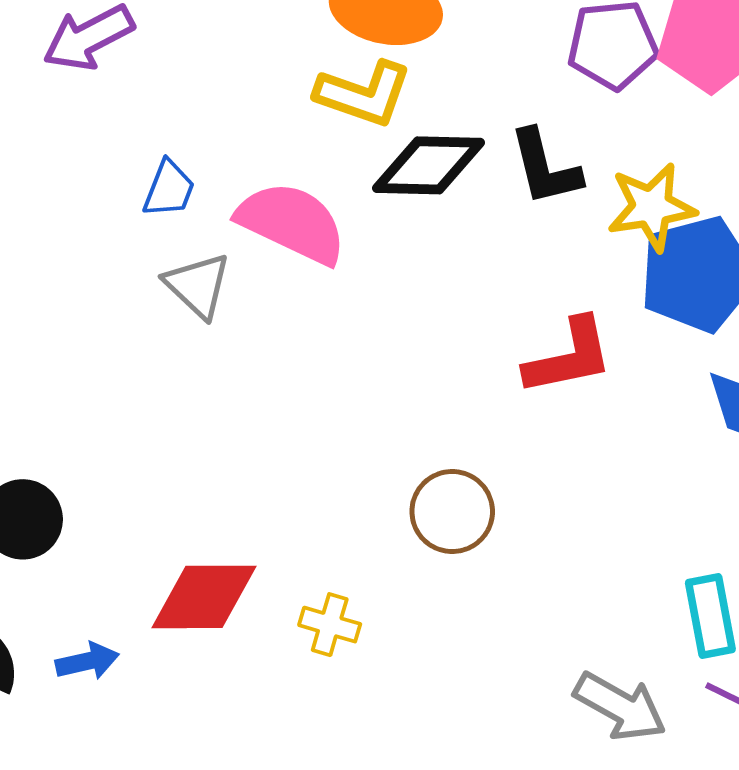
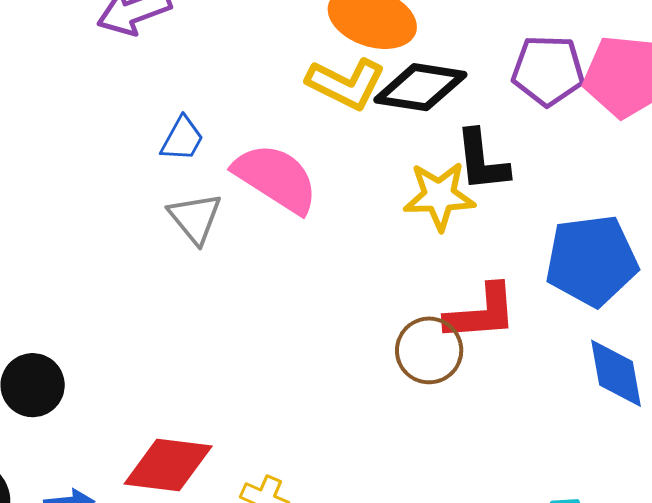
black diamond: (428, 165) -> (420, 87), moved
yellow star: (651, 207) -> (439, 196), moved
brown circle: (452, 512) -> (429, 350), moved

